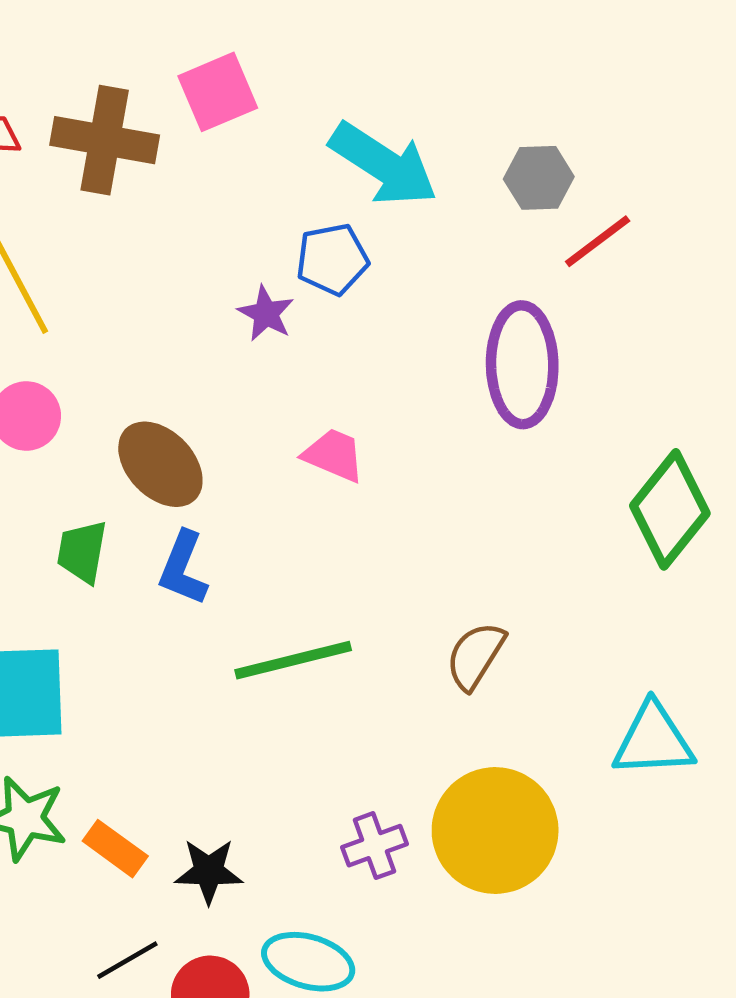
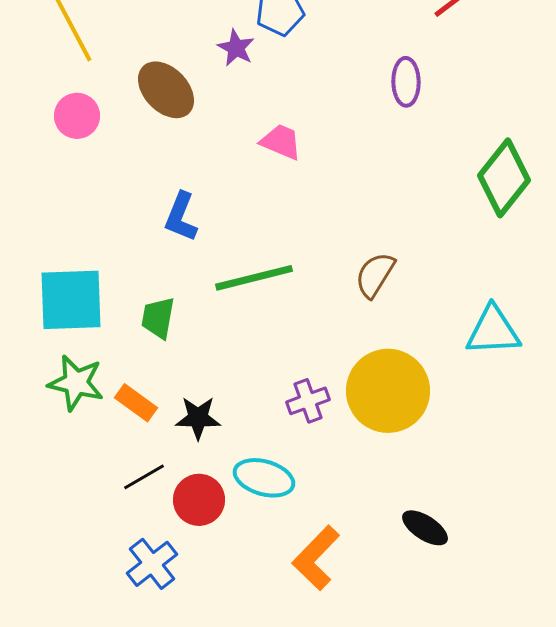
purple ellipse: (522, 365) -> (406, 82), size x0.6
brown ellipse: (160, 464) -> (166, 90), moved
green trapezoid: (82, 552) -> (158, 318), moved

